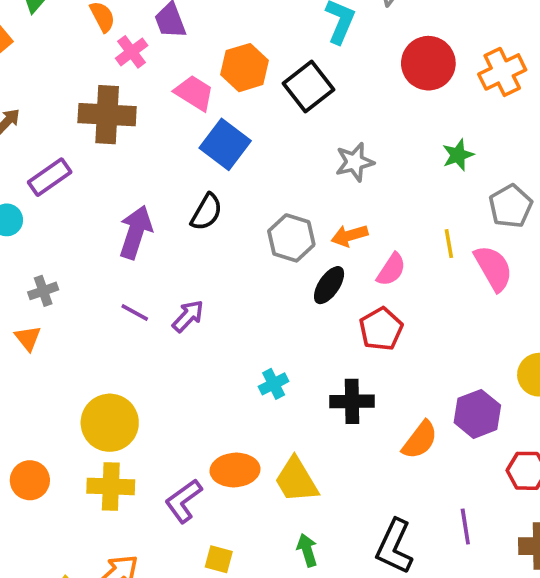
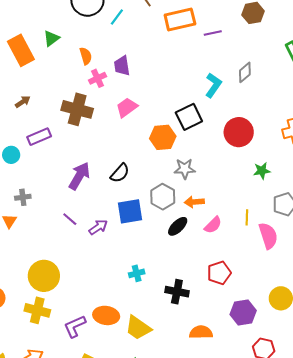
red circle: (428, 63) -> (239, 132), moved
orange hexagon: (245, 68) -> (163, 137), moved
pink trapezoid: (194, 93) -> (127, 107), turned -80
blue square: (225, 144) -> (130, 211), moved, turned 32
gray star: (355, 162) -> (185, 169), moved
red pentagon: (381, 329) -> (219, 273), moved
orange semicircle: (420, 440) -> (201, 332), moved, turned -140
yellow trapezoid: (296, 480) -> (138, 328), turned -36

